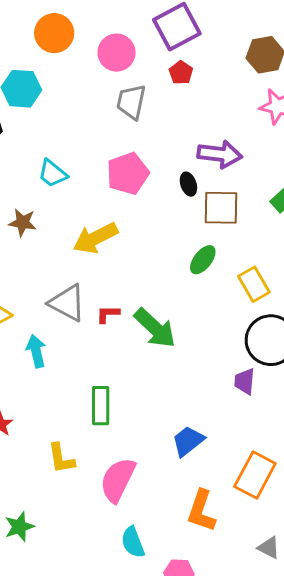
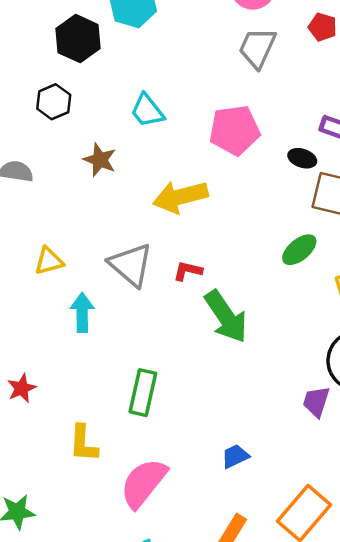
red pentagon: (181, 73) -> (322, 27), turned -30
black ellipse: (188, 184) -> (302, 158), turned -65
red L-shape: (108, 314) -> (188, 271), moved
blue trapezoid: (188, 441) -> (235, 456), size x0.7

